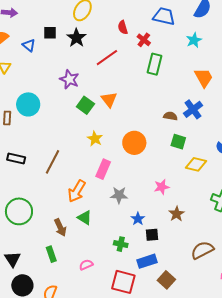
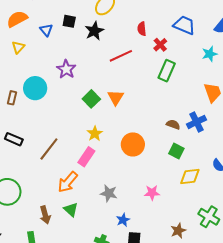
purple star: (69, 79) -> (66, 69), moved
yellow diamond: (196, 164) -> (190, 177), turned -30
pink rectangle: (103, 169) -> (86, 157), moved
brown star: (177, 214) -> (178, 231), moved

